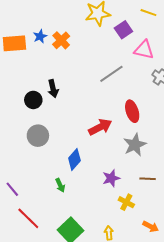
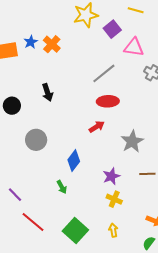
black circle: (33, 100) -> (12, 106), moved
red ellipse: (132, 111) -> (108, 101), moved, turned -70
red arrow: (100, 127) -> (97, 127), size x0.7
yellow cross: (126, 202) -> (114, 199), moved

